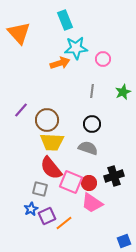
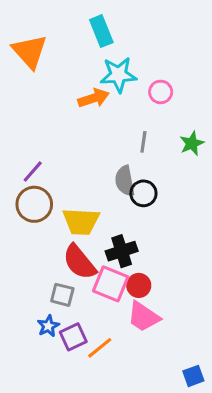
brown circle: (47, 120) -> (34, 204), moved
gray semicircle: (88, 148) -> (125, 181), moved, turned -120
black cross: (114, 176) -> (122, 251), moved

